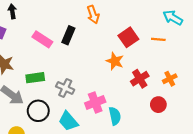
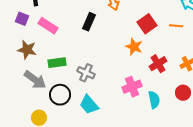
pink rectangle: (42, 39) -> (48, 26), moved
pink cross: (95, 103) -> (132, 87), moved
red circle: (158, 105) -> (183, 93), moved
cyan semicircle: (115, 116) -> (154, 100), moved

